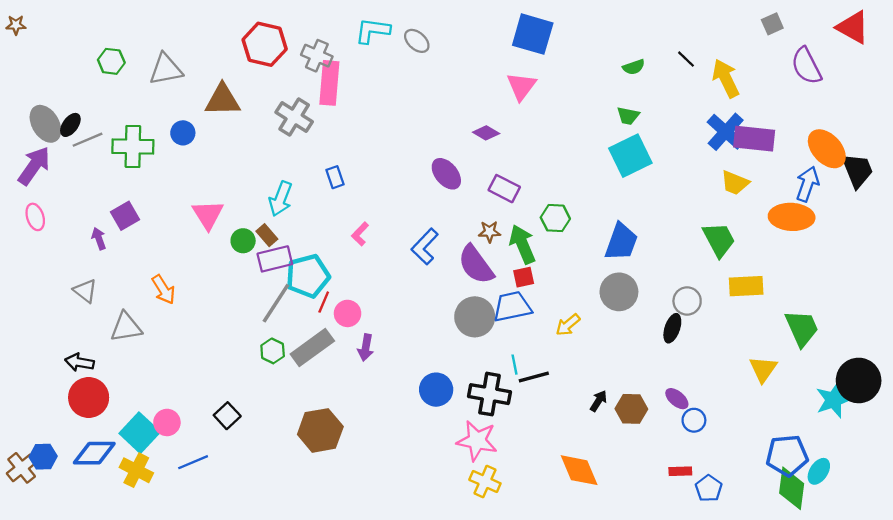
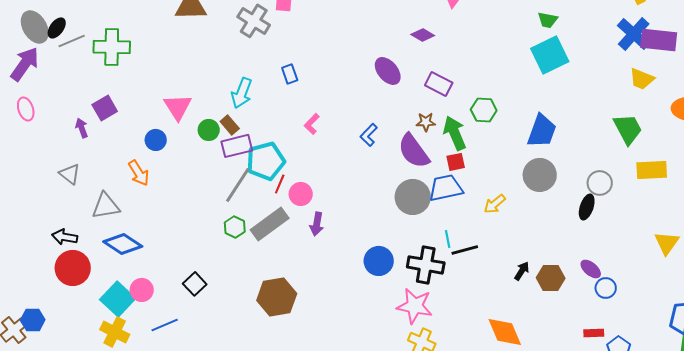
blue circle: (183, 133) -> (156, 140), moved
blue L-shape: (425, 246) -> (369, 135), size x0.7
blue diamond: (94, 453) -> (123, 244), moved, turned 33

